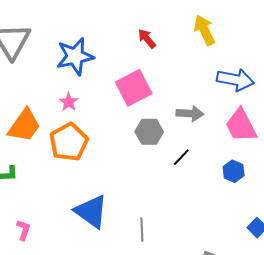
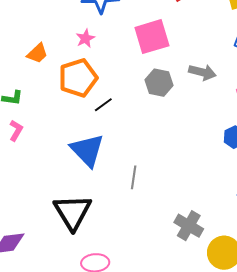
orange trapezoid: (24, 125) -> (37, 53), size x0.6
black line: (181, 157) -> (103, 105), moved
pink L-shape: (23, 230) -> (16, 130), moved

